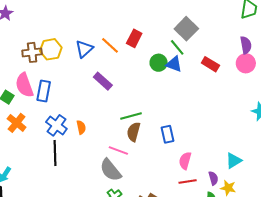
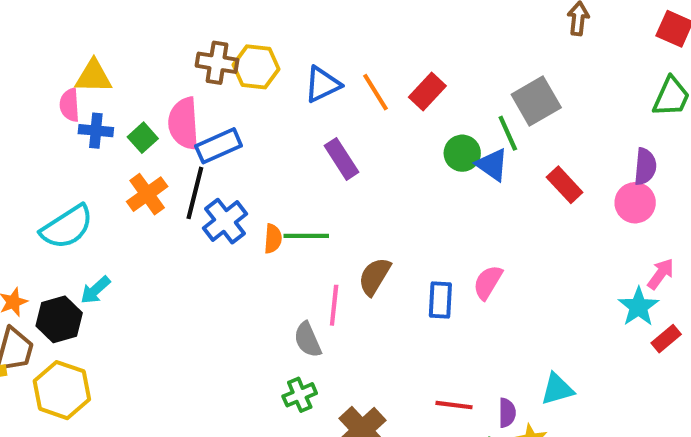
blue rectangle: (44, 91) -> (219, 146), turned 40
green line: (131, 116) -> (306, 236), moved
pink line: (118, 151) -> (334, 305), turned 60
black line: (55, 153) -> (195, 193), moved
pink semicircle: (185, 161) -> (488, 282), moved
gray semicircle: (111, 170) -> (308, 340), size x0.7

